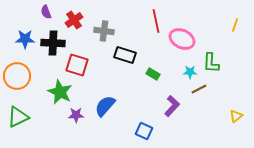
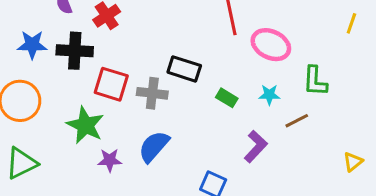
gray cross: (104, 31) -> (152, 93), moved
cyan star: (190, 72) -> (269, 95), moved

